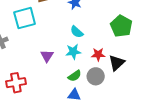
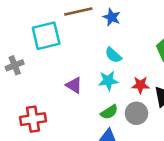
purple triangle: (47, 56) -> (74, 85), turned -32

